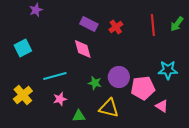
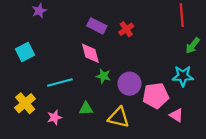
green arrow: (177, 24) -> (193, 46), moved
red line: (153, 25) -> (182, 15), moved
green star: (95, 83) -> (103, 76), moved
pink star: (60, 99) -> (54, 117), moved
green triangle: (79, 116) -> (86, 109), moved

